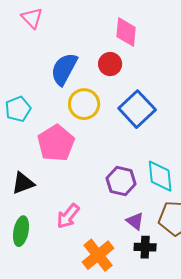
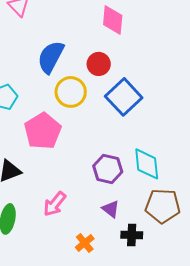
red circle: (110, 64) -> (99, 64), moved
purple triangle: (135, 221) -> (111, 209), moved
orange cross: (98, 255) -> (85, 243), size x0.6

